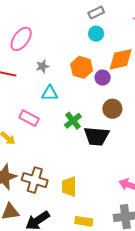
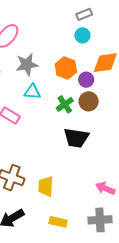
gray star: (42, 66) -> (27, 65), size x1.6
brown circle: (112, 109) -> (89, 101), moved
green cross: (73, 121) -> (65, 104), moved

